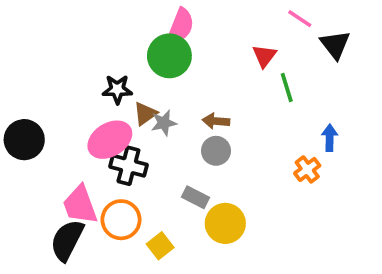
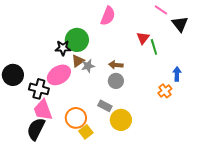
pink semicircle: (181, 26) -> (108, 16), moved
green circle: (169, 56) -> (77, 40), moved
red triangle: (264, 56) -> (143, 38), moved
black cross: (128, 166) -> (39, 89), moved
orange circle: (121, 220) -> (76, 118), moved

